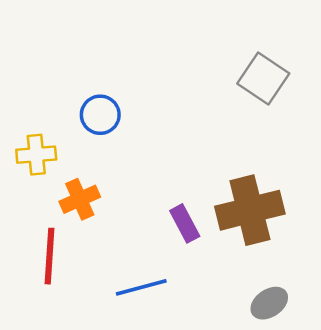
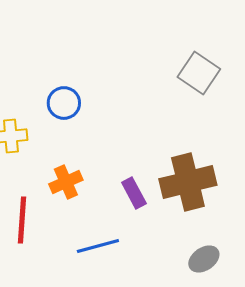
orange cross: (80, 199) -> (66, 182), moved

